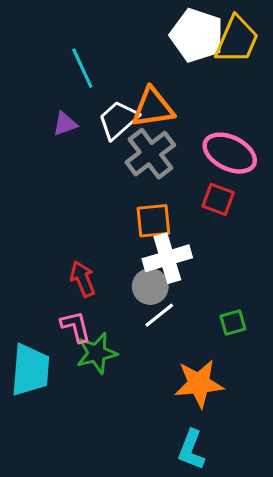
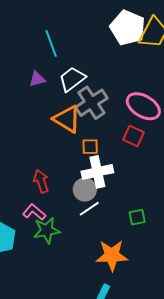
orange triangle: (153, 108) -> (67, 119), moved, turned 36
orange square: (153, 221) -> (90, 147), size x0.7
pink L-shape: (76, 327) -> (34, 212), turned -40

